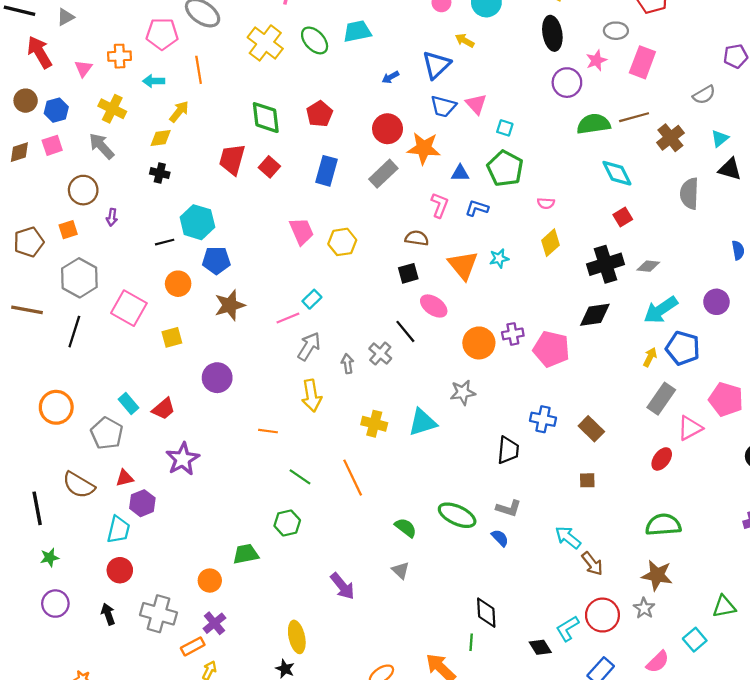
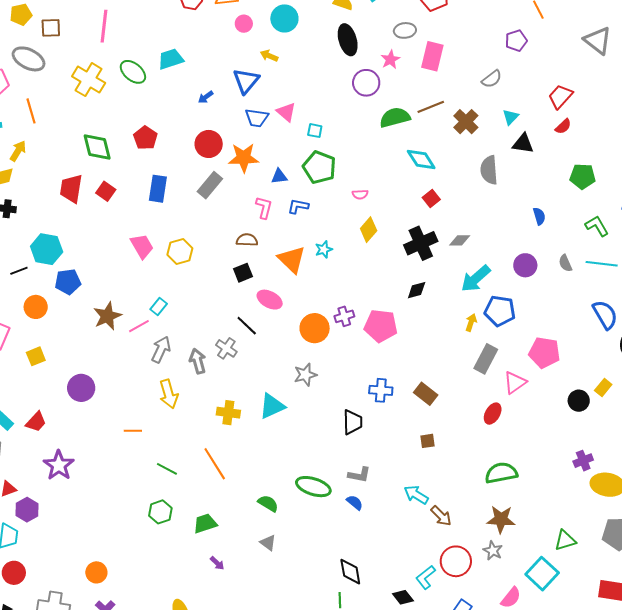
brown star: (230, 305) -> (107, 316), moved
black diamond: (595, 315) -> (417, 290), size x0.7
gray arrow: (347, 364) -> (198, 361), size x1.4
green trapezoid: (246, 554) -> (205, 523), moved
purple arrow: (342, 586) -> (217, 563), size x0.6
cyan square: (695, 640) -> (542, 574), size x1.5

